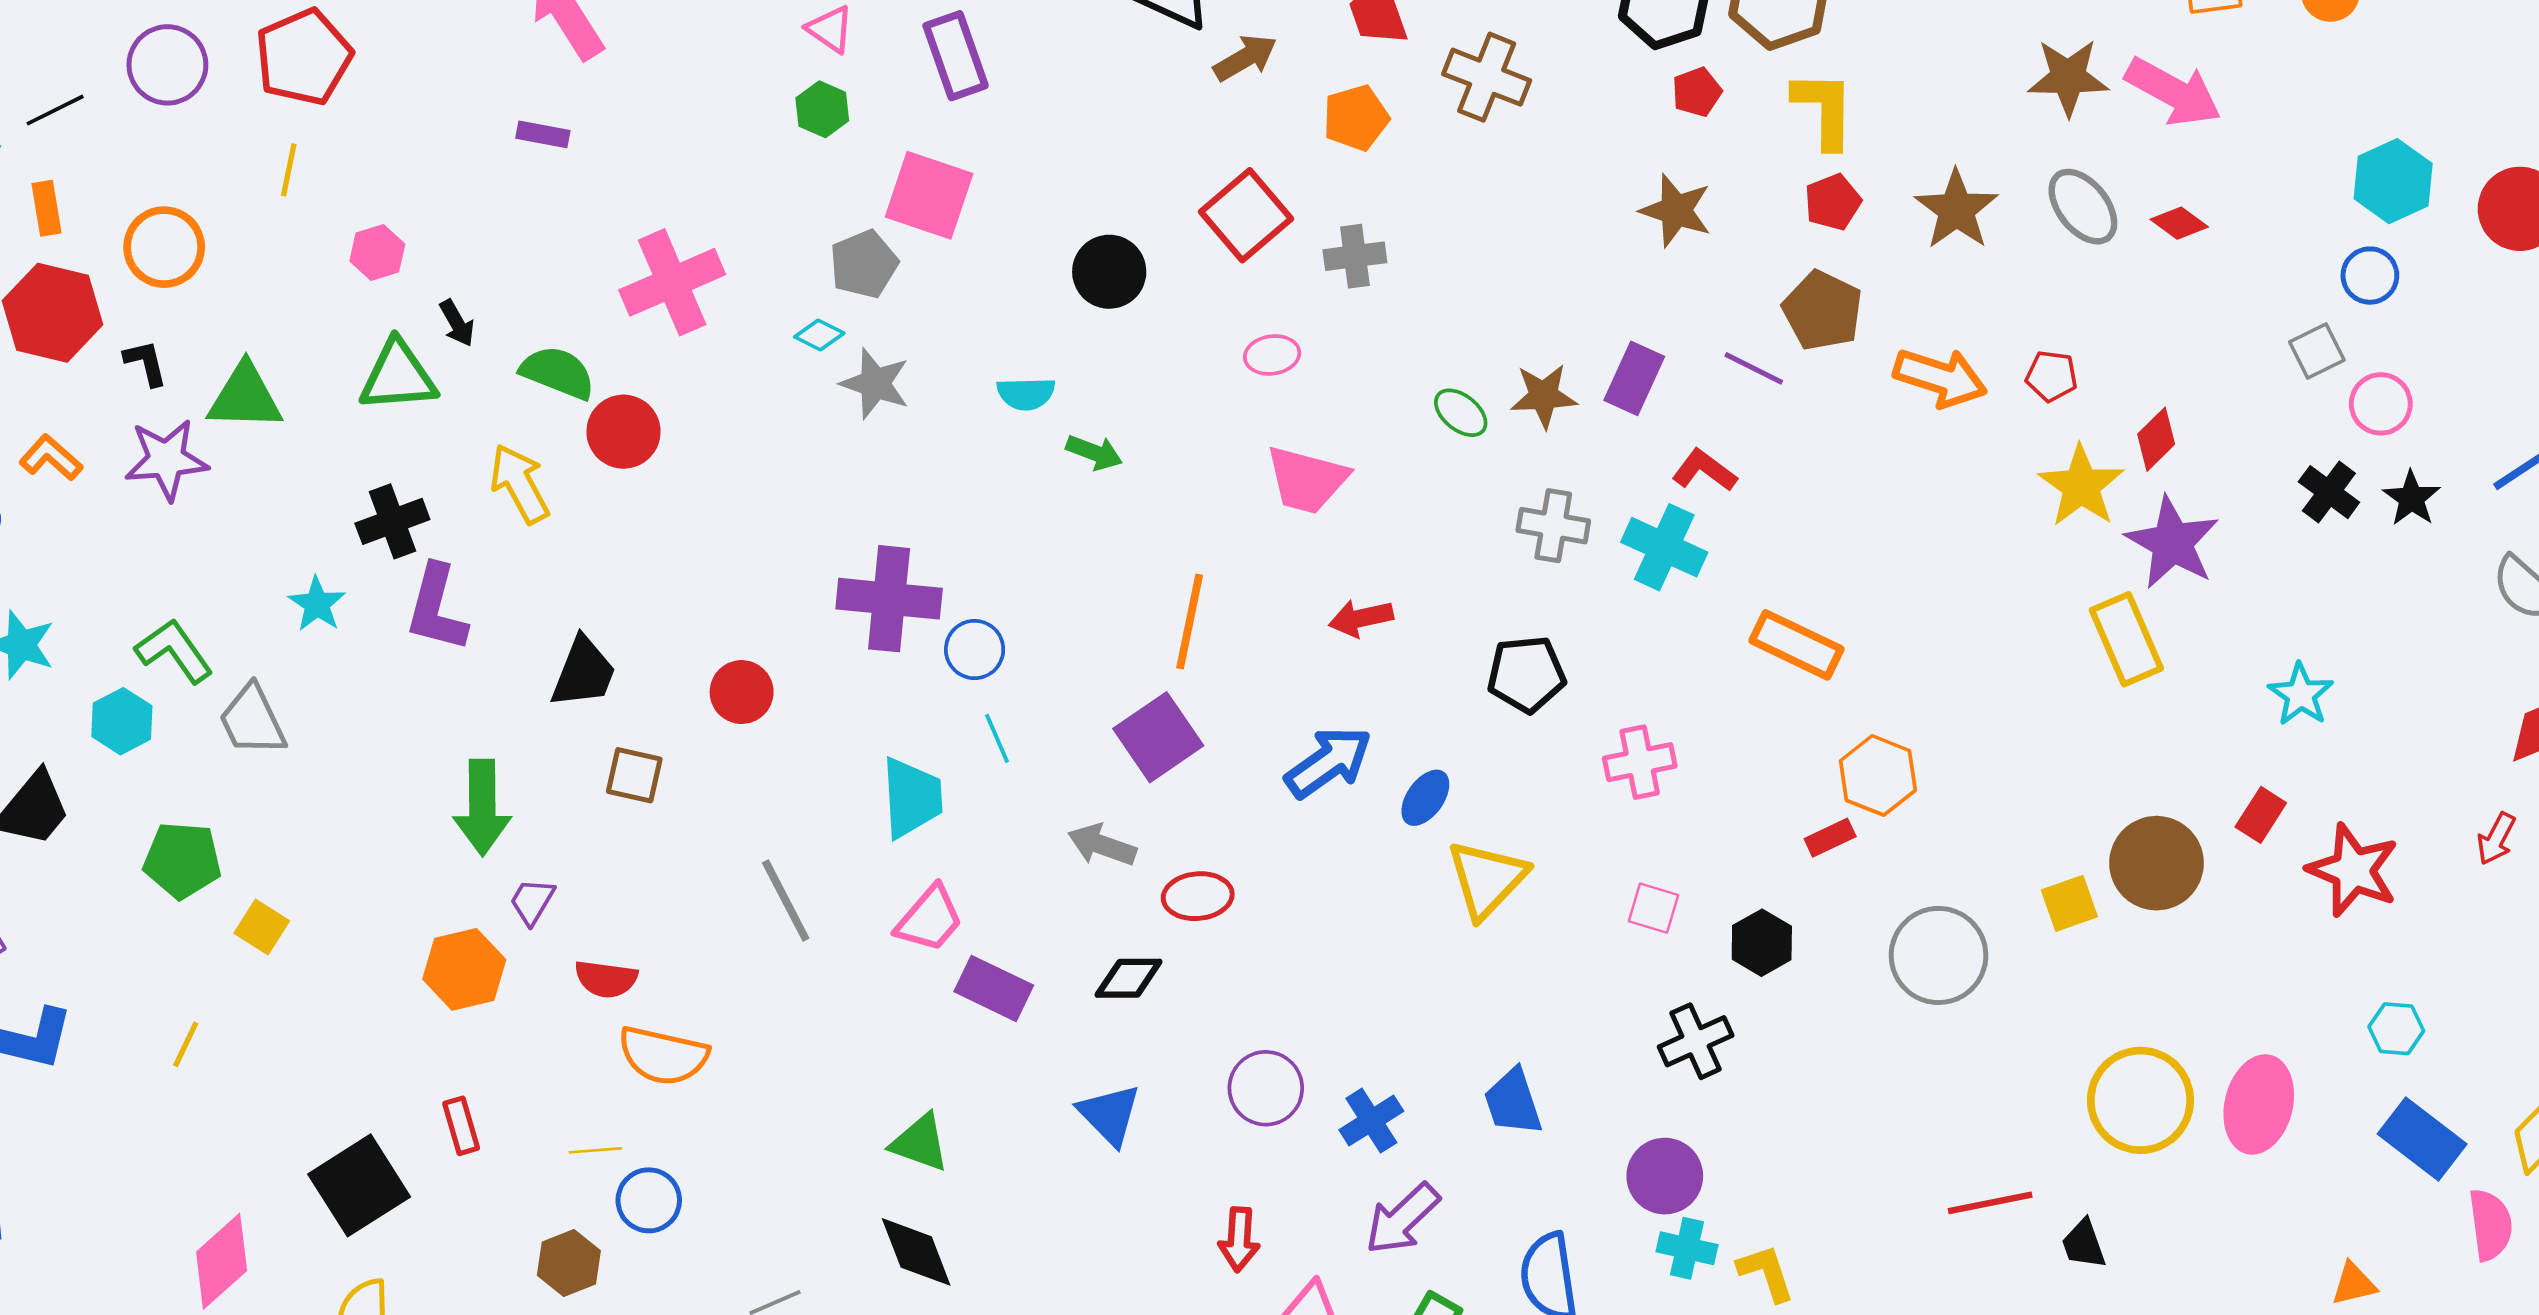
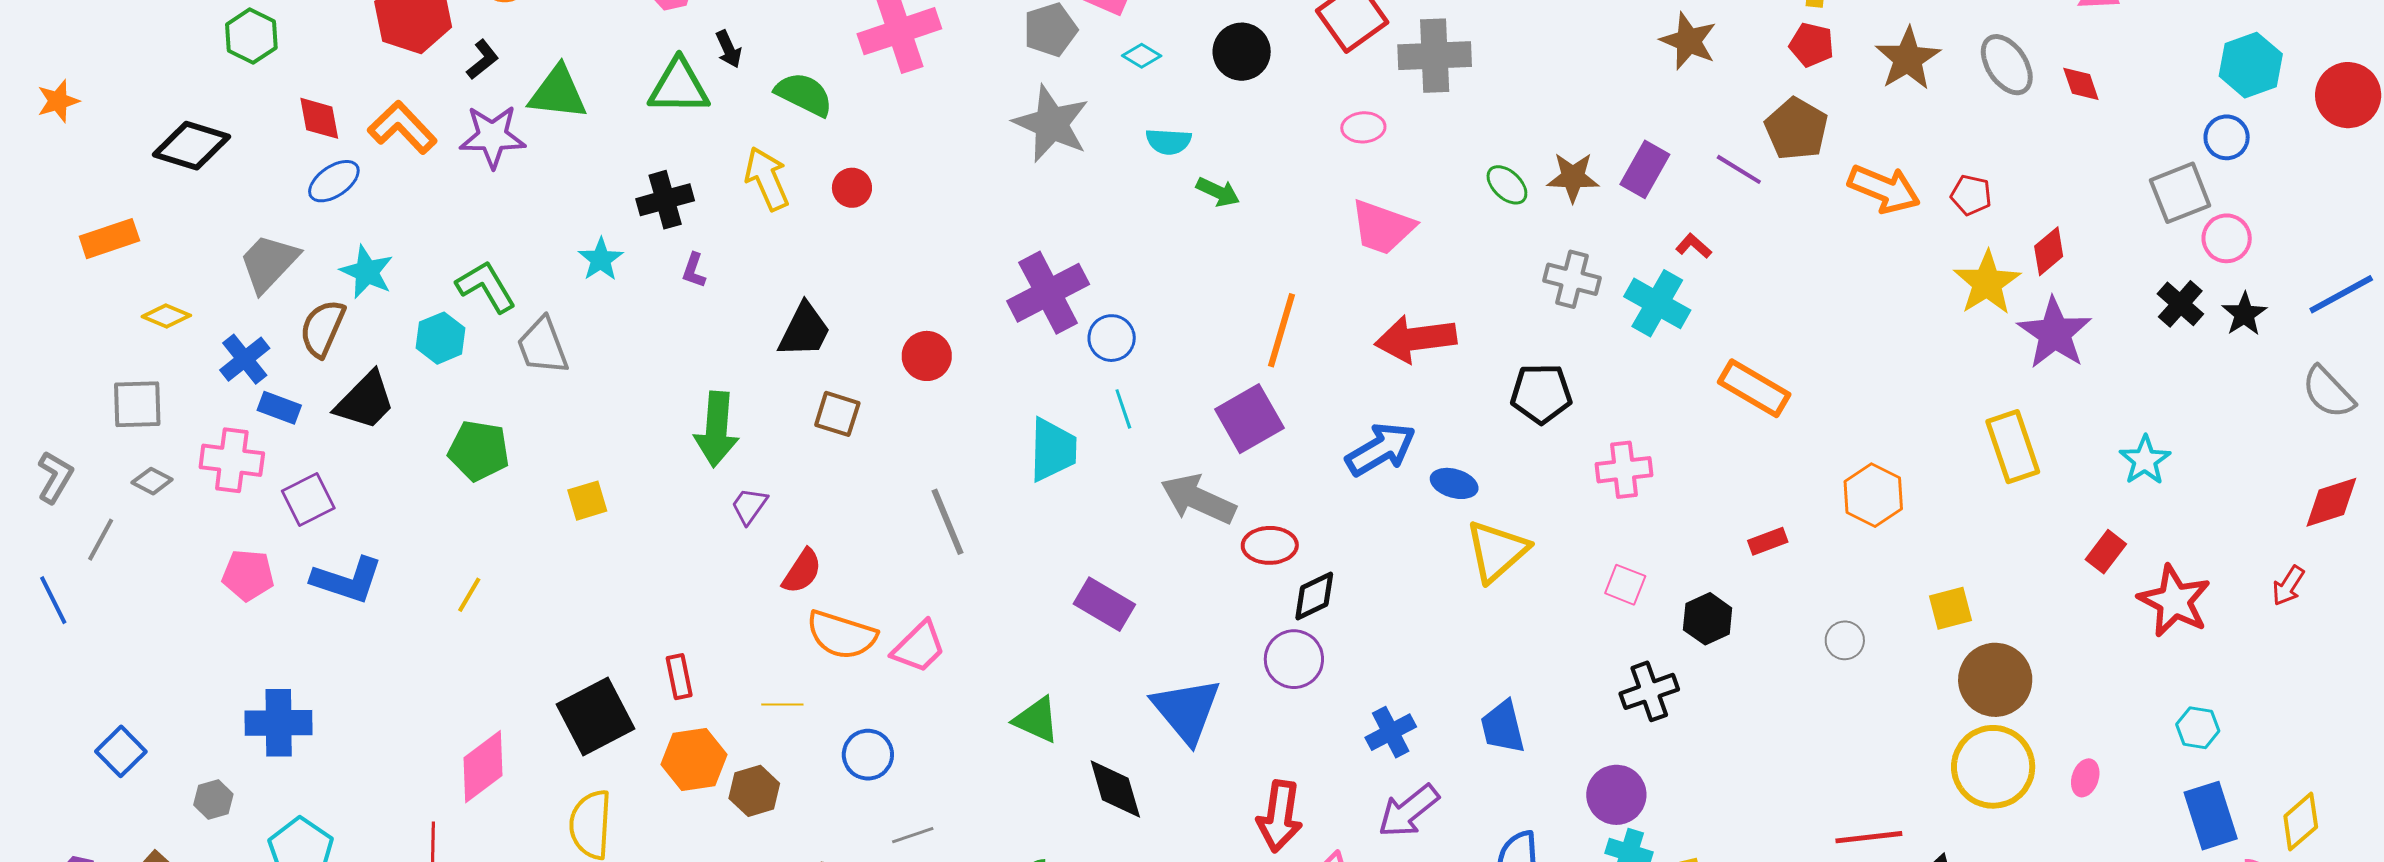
red pentagon: (1833, 202) -> (1812, 45), turned 30
red diamond: (2179, 223) -> (2081, 84), turned 30
gray cross: (1355, 256) -> (1435, 56), size x1.5
cyan diamond: (819, 335) -> (1142, 56), moved
gray square: (2317, 351) -> (2180, 193), size x1.4
black L-shape: (146, 363) -> (483, 60), turned 60
gray star: (875, 384) -> (1051, 124), size x1.4
red circle: (623, 432) -> (852, 188), moved, size x0.7
orange L-shape: (51, 458) -> (402, 127), size x1.4
red L-shape: (1704, 470) -> (1694, 246), size x0.7
purple cross: (889, 599) -> (1048, 293), turned -38
purple L-shape: (437, 608) -> (694, 270), size x0.5
red arrow: (1361, 618) -> (1416, 339), size x1.6
yellow rectangle: (2126, 639) -> (2013, 447), moved
orange hexagon: (1878, 775) -> (1873, 495), moved
blue ellipse: (1425, 798) -> (1454, 483), turned 66
gray arrow: (1102, 845) -> (1198, 499), size x1.4
brown circle: (2157, 863) -> (1995, 680), moved
pink trapezoid: (930, 919) -> (919, 647), moved
yellow square: (262, 927) -> (587, 501), moved, turned 36
gray circle: (1939, 955) -> (1845, 640), size x0.5
orange hexagon: (464, 969) -> (694, 759), moved
black diamond: (1129, 978) -> (1314, 596), moved, turned -30
red semicircle: (606, 979) -> (802, 571), turned -69
purple circle: (1266, 1088) -> (1294, 659), moved
pink ellipse: (2259, 1105) -> (2085, 778), size x0.5
blue triangle: (1109, 1115) -> (1186, 710), size x1.4
blue rectangle: (2422, 1139) -> (2211, 816), turned 30
blue circle: (649, 1200) -> (868, 755), moved
red arrow: (1239, 1239) -> (1280, 816), size x1.4
black diamond: (916, 1252) -> (1115, 789), moved

